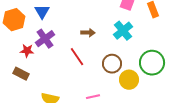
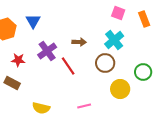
purple cross: (45, 39) -> (47, 51), moved
green circle: (152, 63) -> (143, 72), size x0.7
brown circle: (112, 64) -> (105, 63), moved

